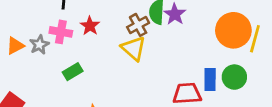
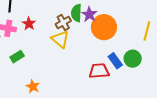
orange circle: (233, 30) -> (104, 27), moved
blue rectangle: (210, 80) -> (115, 61), turned -35

